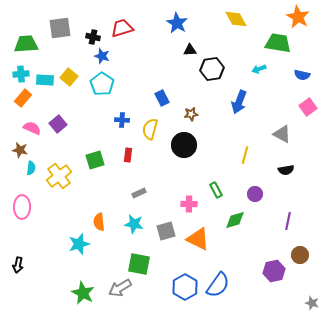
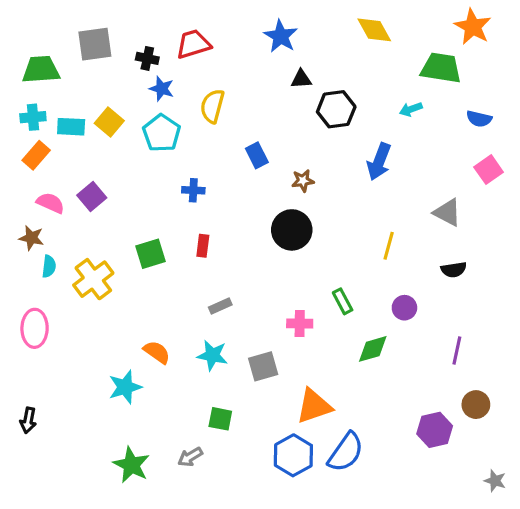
yellow semicircle: (150, 129) -> (212, 106), moved
orange semicircle: (99, 222) -> (157, 352), turned 132
orange triangle: (198, 239) -> (314, 406), moved, turned -45
green square: (139, 264) -> (220, 419), size x0.7
gray arrow: (120, 288) -> (190, 457), size x0.7

